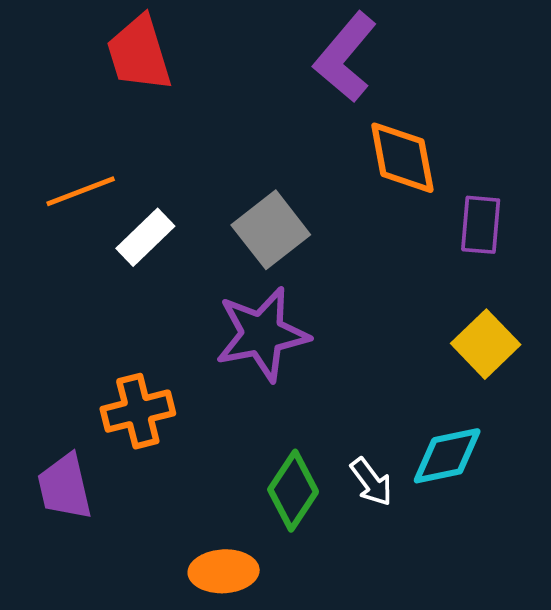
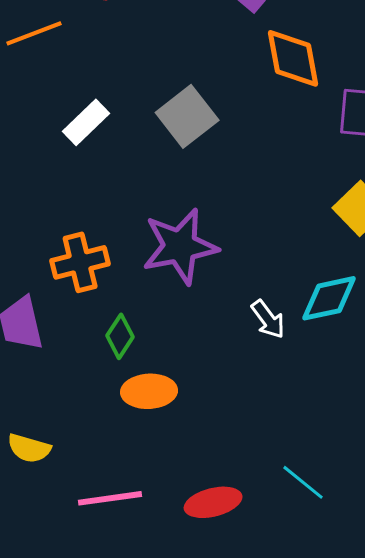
orange line: (81, 191) -> (34, 33), moved
purple star: (262, 334) -> (180, 246), moved
green diamond: (293, 491) -> (120, 336), moved, size x0.7

